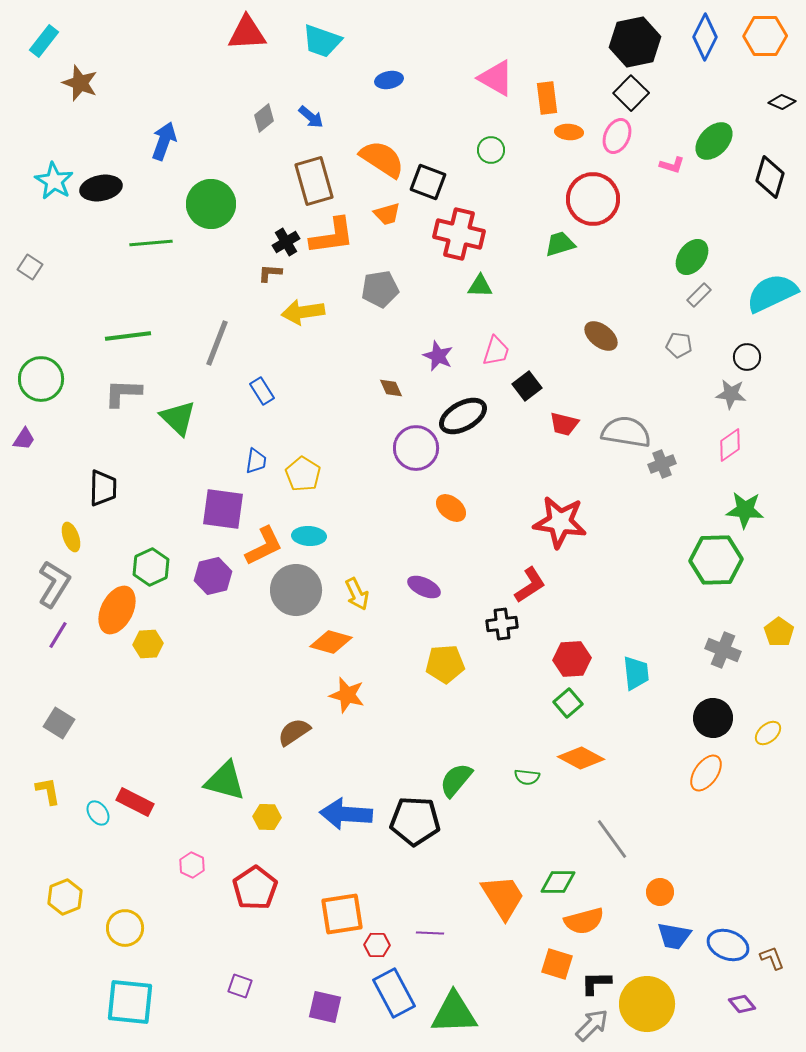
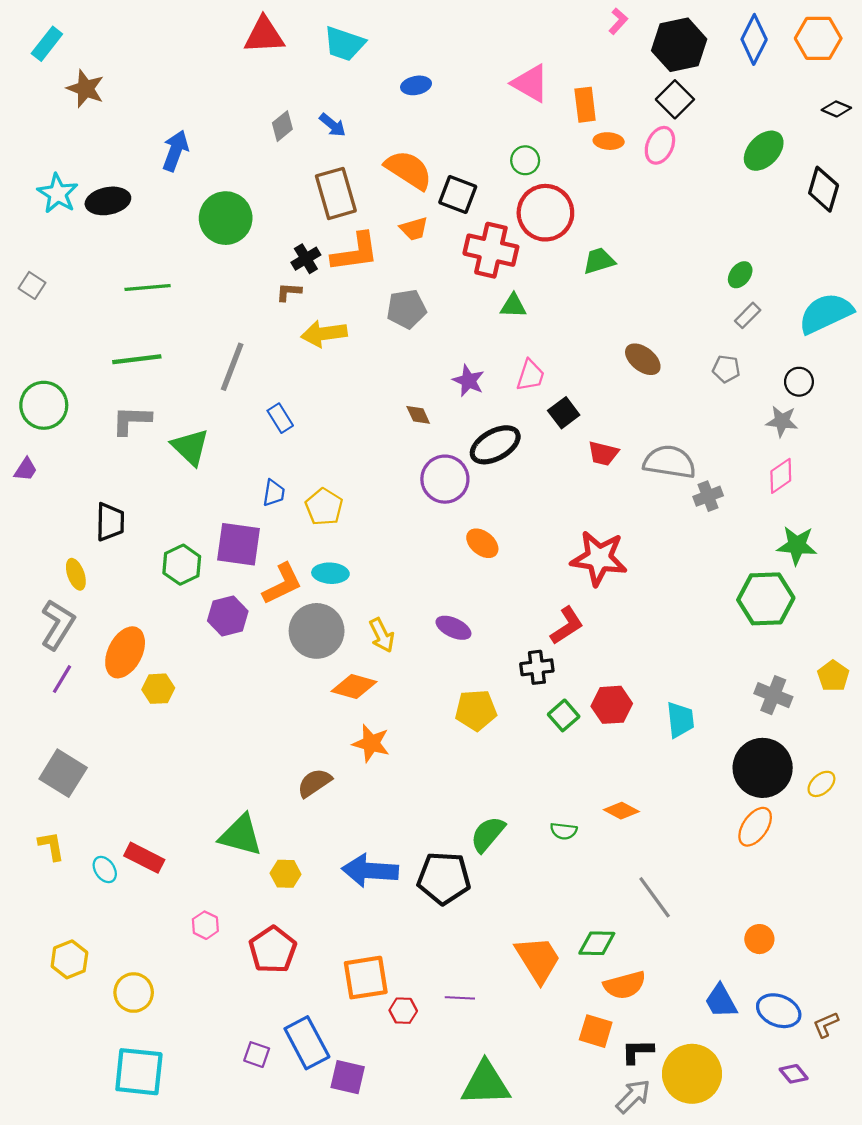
pink L-shape: (672, 165) -> (618, 21), moved, turned -65
red circle: (593, 199) -> (545, 213), moved
green line: (151, 243) -> (148, 288), moved
green ellipse: (692, 257) -> (740, 275), size x0.7
green hexagon: (151, 567) -> (182, 565), moved
green square: (568, 703) -> (564, 715), moved
black circle: (713, 718) -> (763, 768), size x1.4
gray square: (59, 723) -> (63, 773), size x1.4
orange diamond: (581, 758) -> (621, 811), size x0.7
orange circle: (660, 892) -> (759, 939), moved
blue trapezoid: (674, 936) -> (721, 1001), turned 51
brown L-shape: (772, 958) -> (826, 1025), turned -92
blue rectangle: (394, 993) -> (307, 1043), moved

